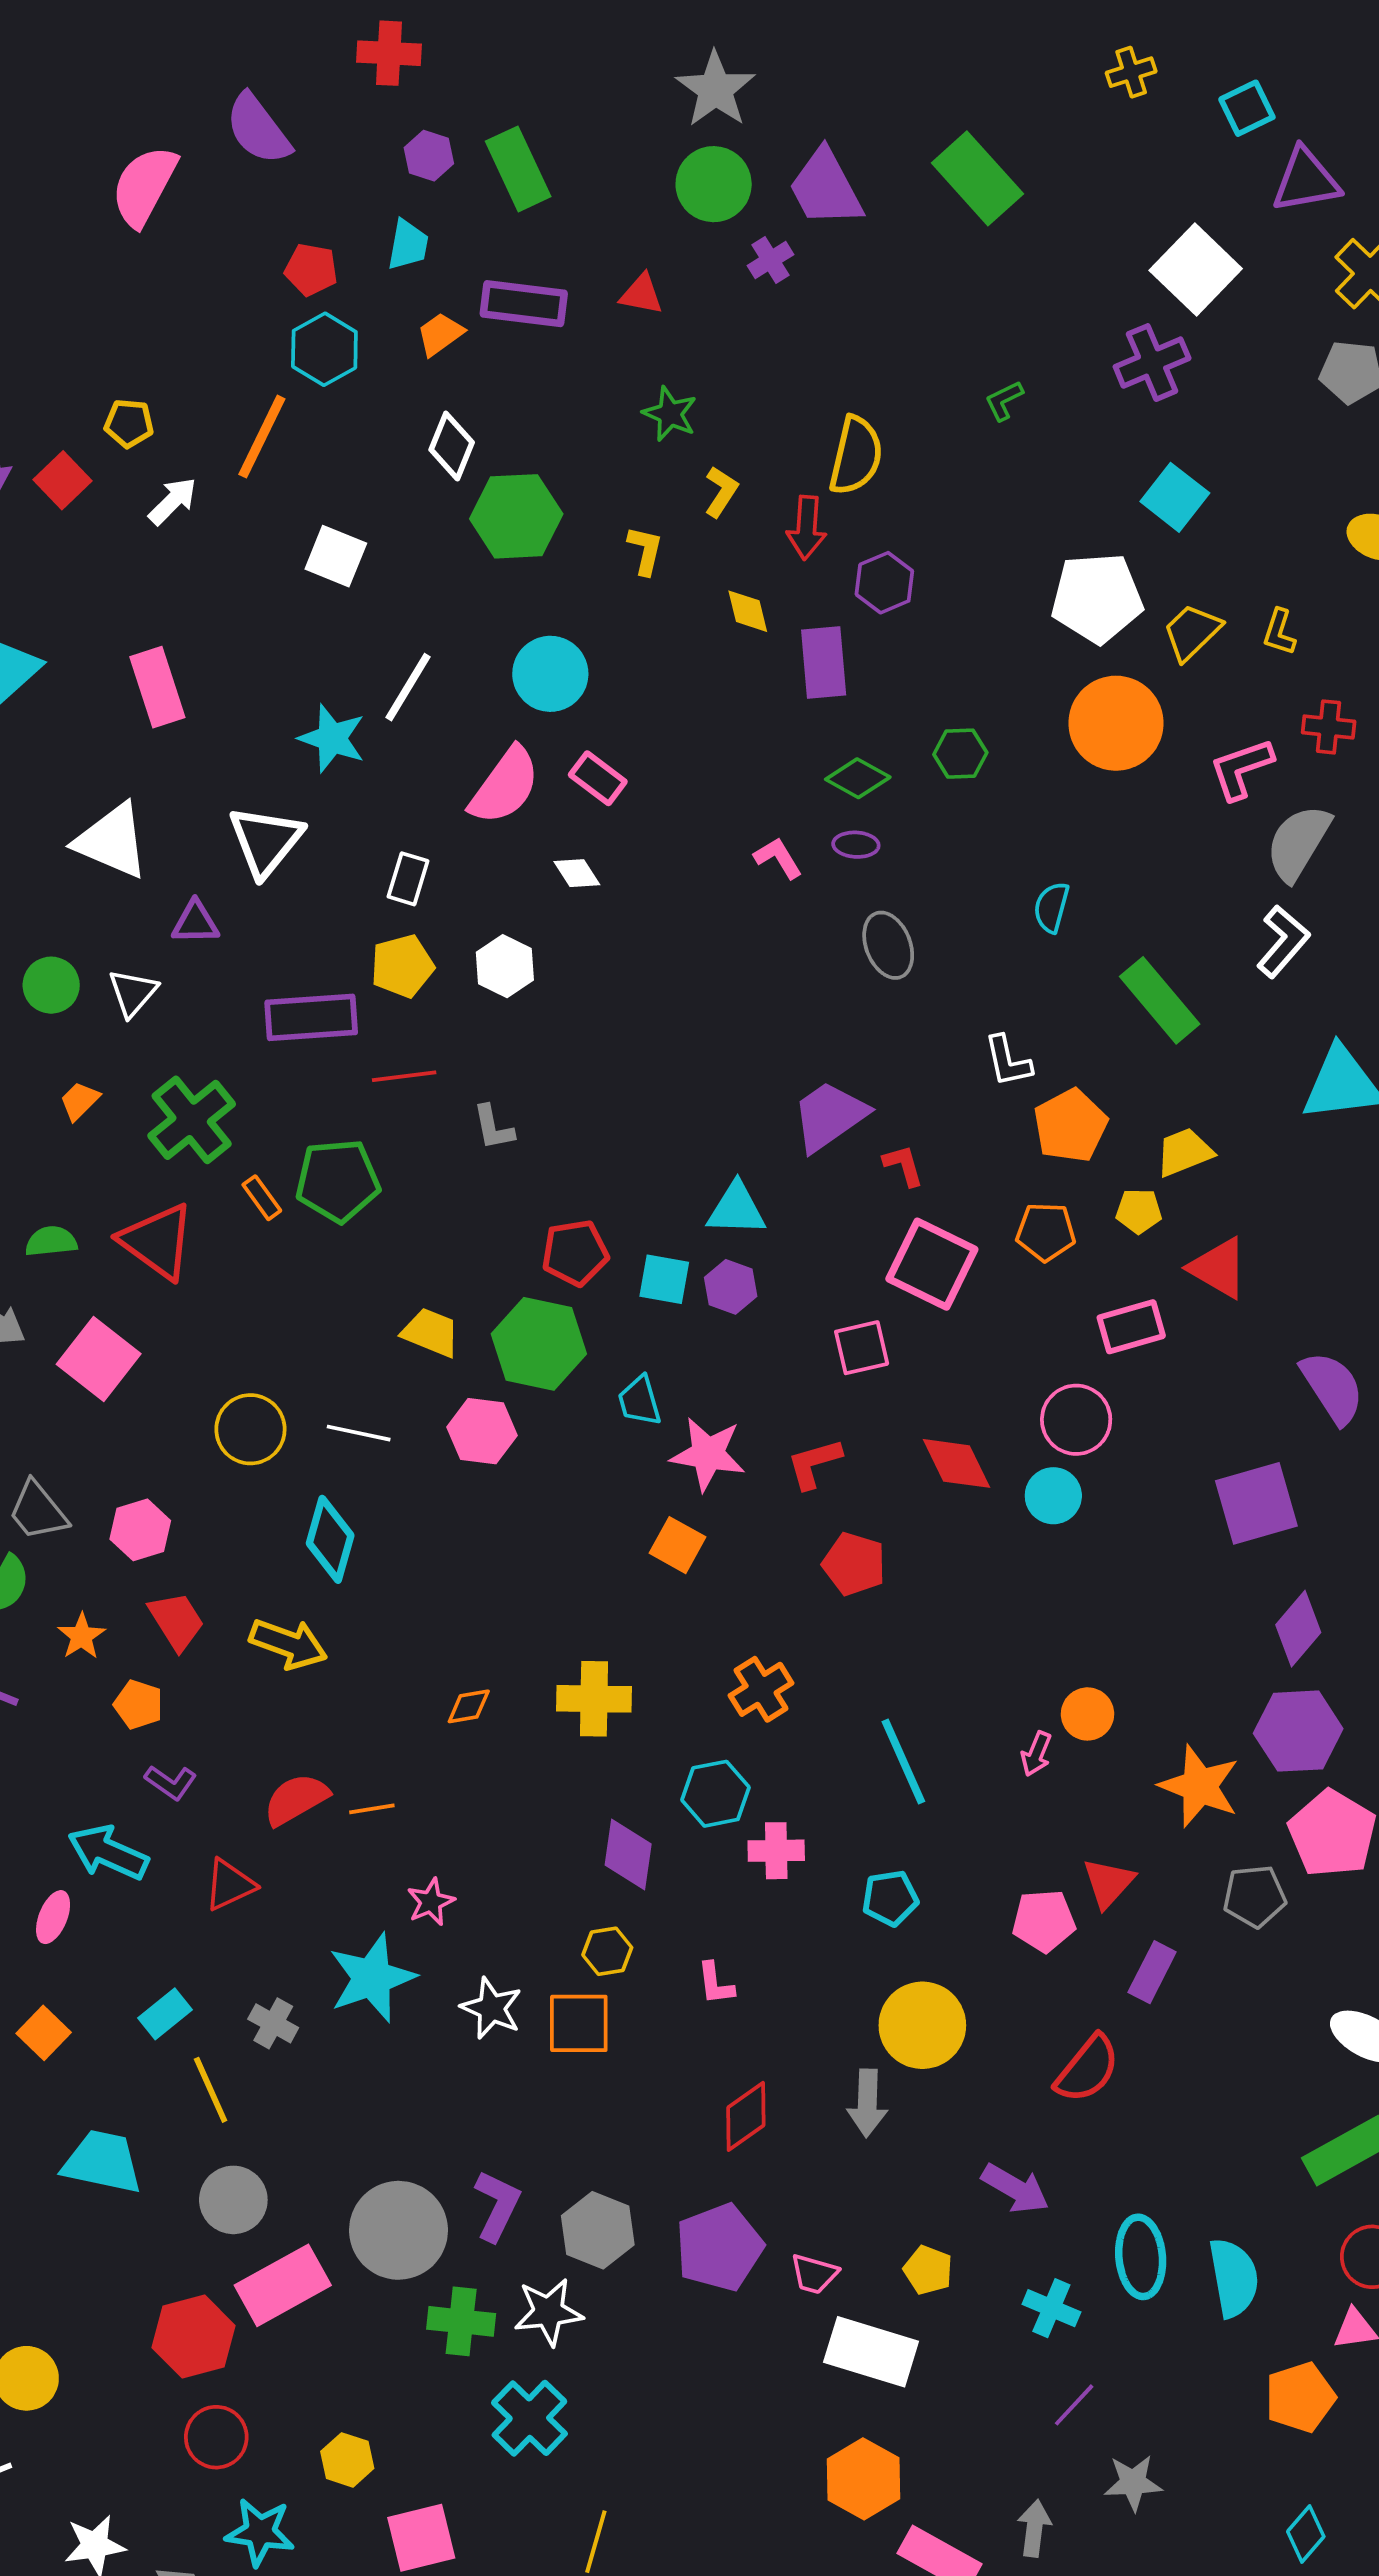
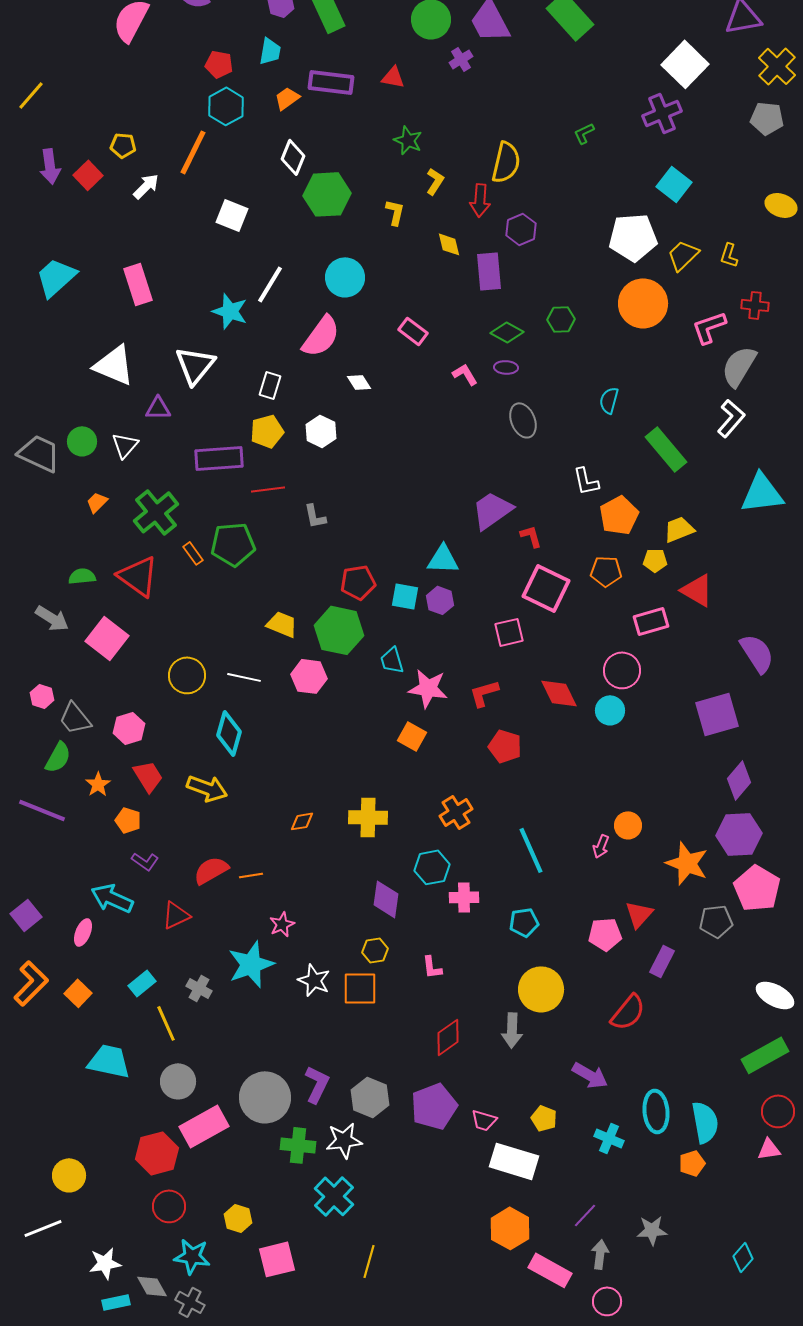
pink rectangle: (598, 778) -> (413, 331), moved
orange pentagon: (1300, 2397) -> (692, 1163), moved, size x0.7
purple line: (1074, 2405) -> (585, 1215), moved

